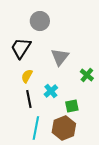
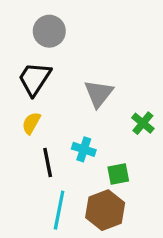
gray circle: (40, 21) -> (49, 31), moved
yellow semicircle: (27, 76) -> (31, 123), moved
cyan cross: (51, 91) -> (84, 149), turned -32

